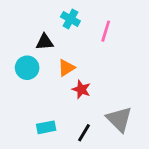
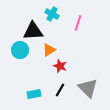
black triangle: (45, 42) -> (33, 31), size x1.5
black line: (84, 133) -> (60, 90), moved

